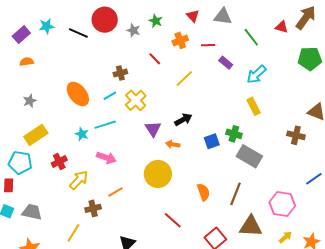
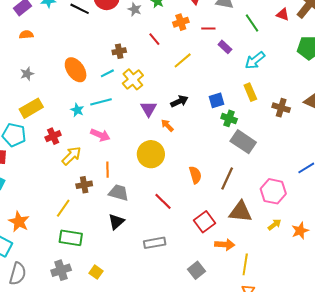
brown cross: (296, 135) -> (281, 108), moved
blue square: (212, 141) -> (217, 100), moved
orange arrow: (173, 144) -> (167, 125), turned 32
orange line: (115, 192) -> (107, 170), turned -63
gray trapezoid: (32, 212) -> (119, 193), moved

